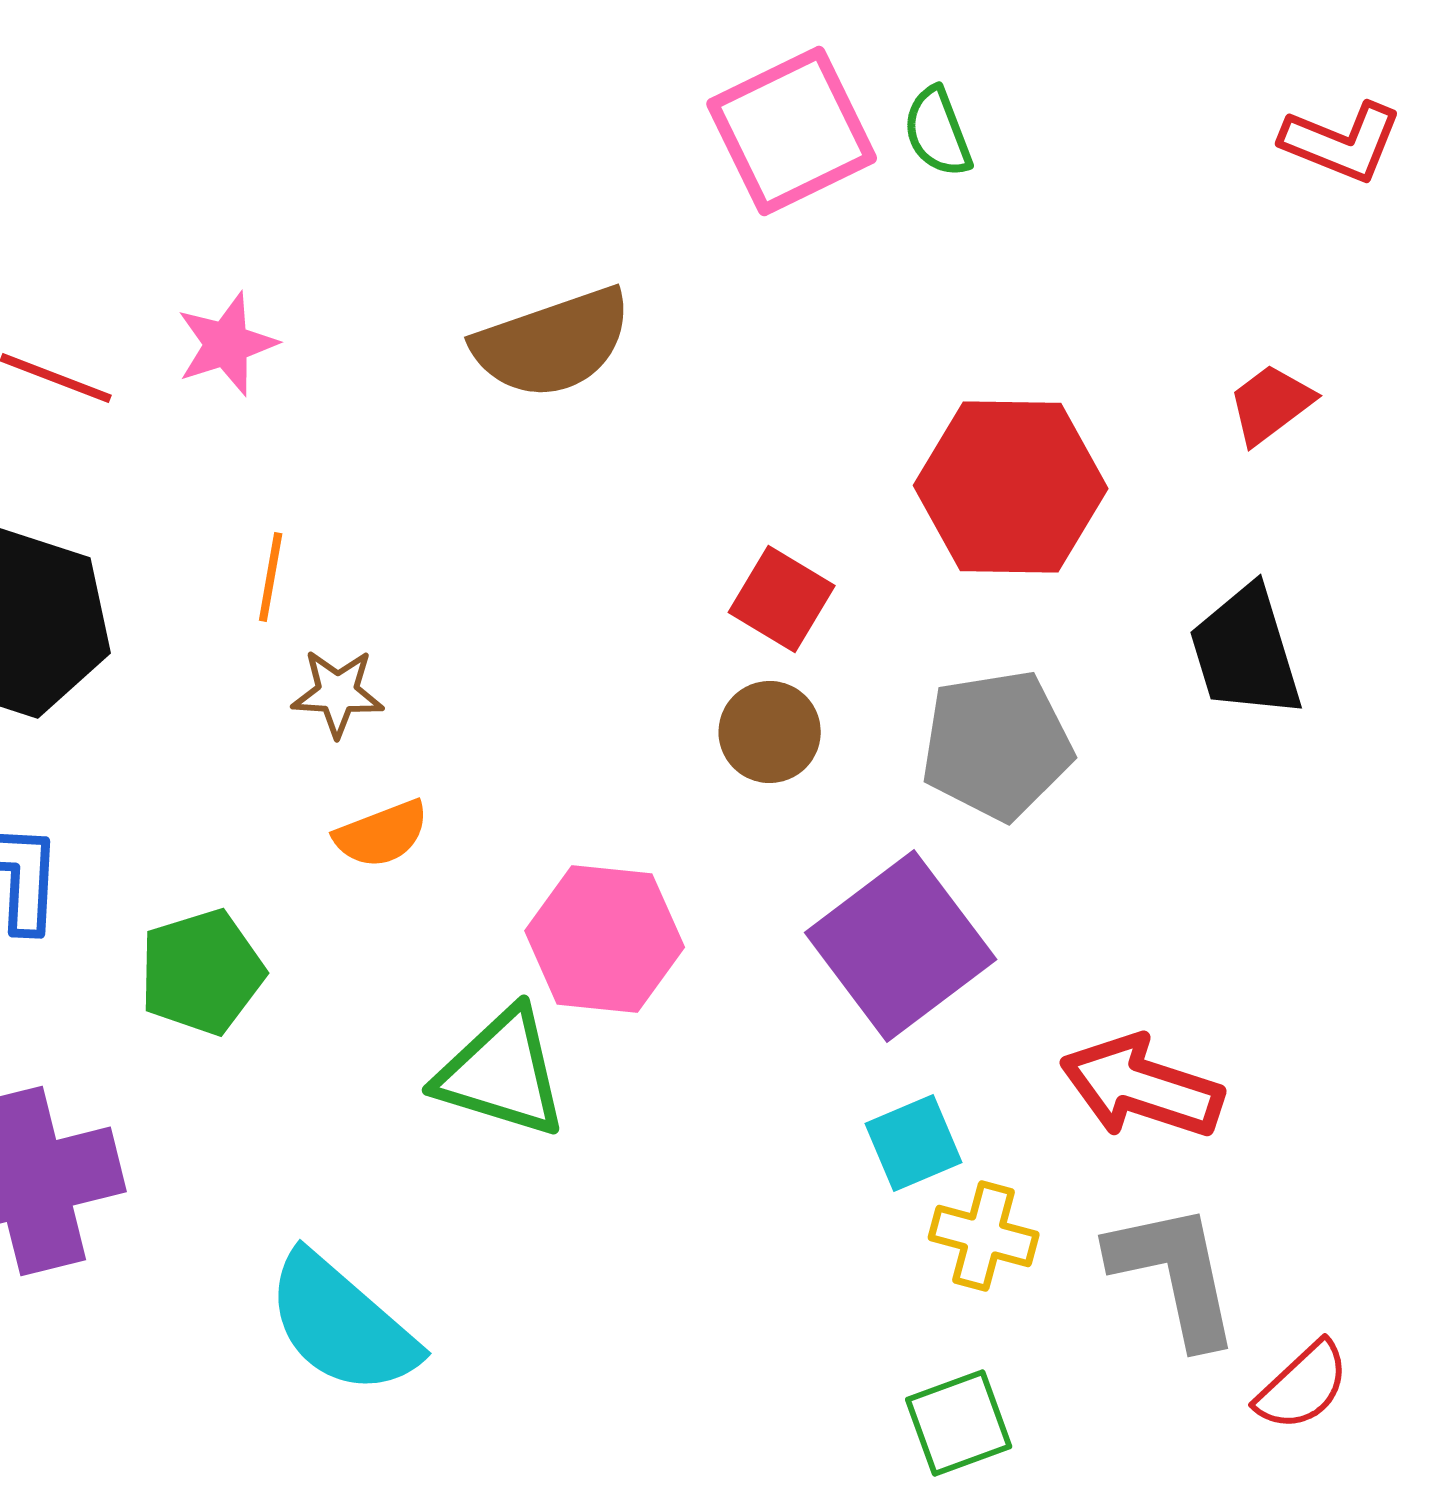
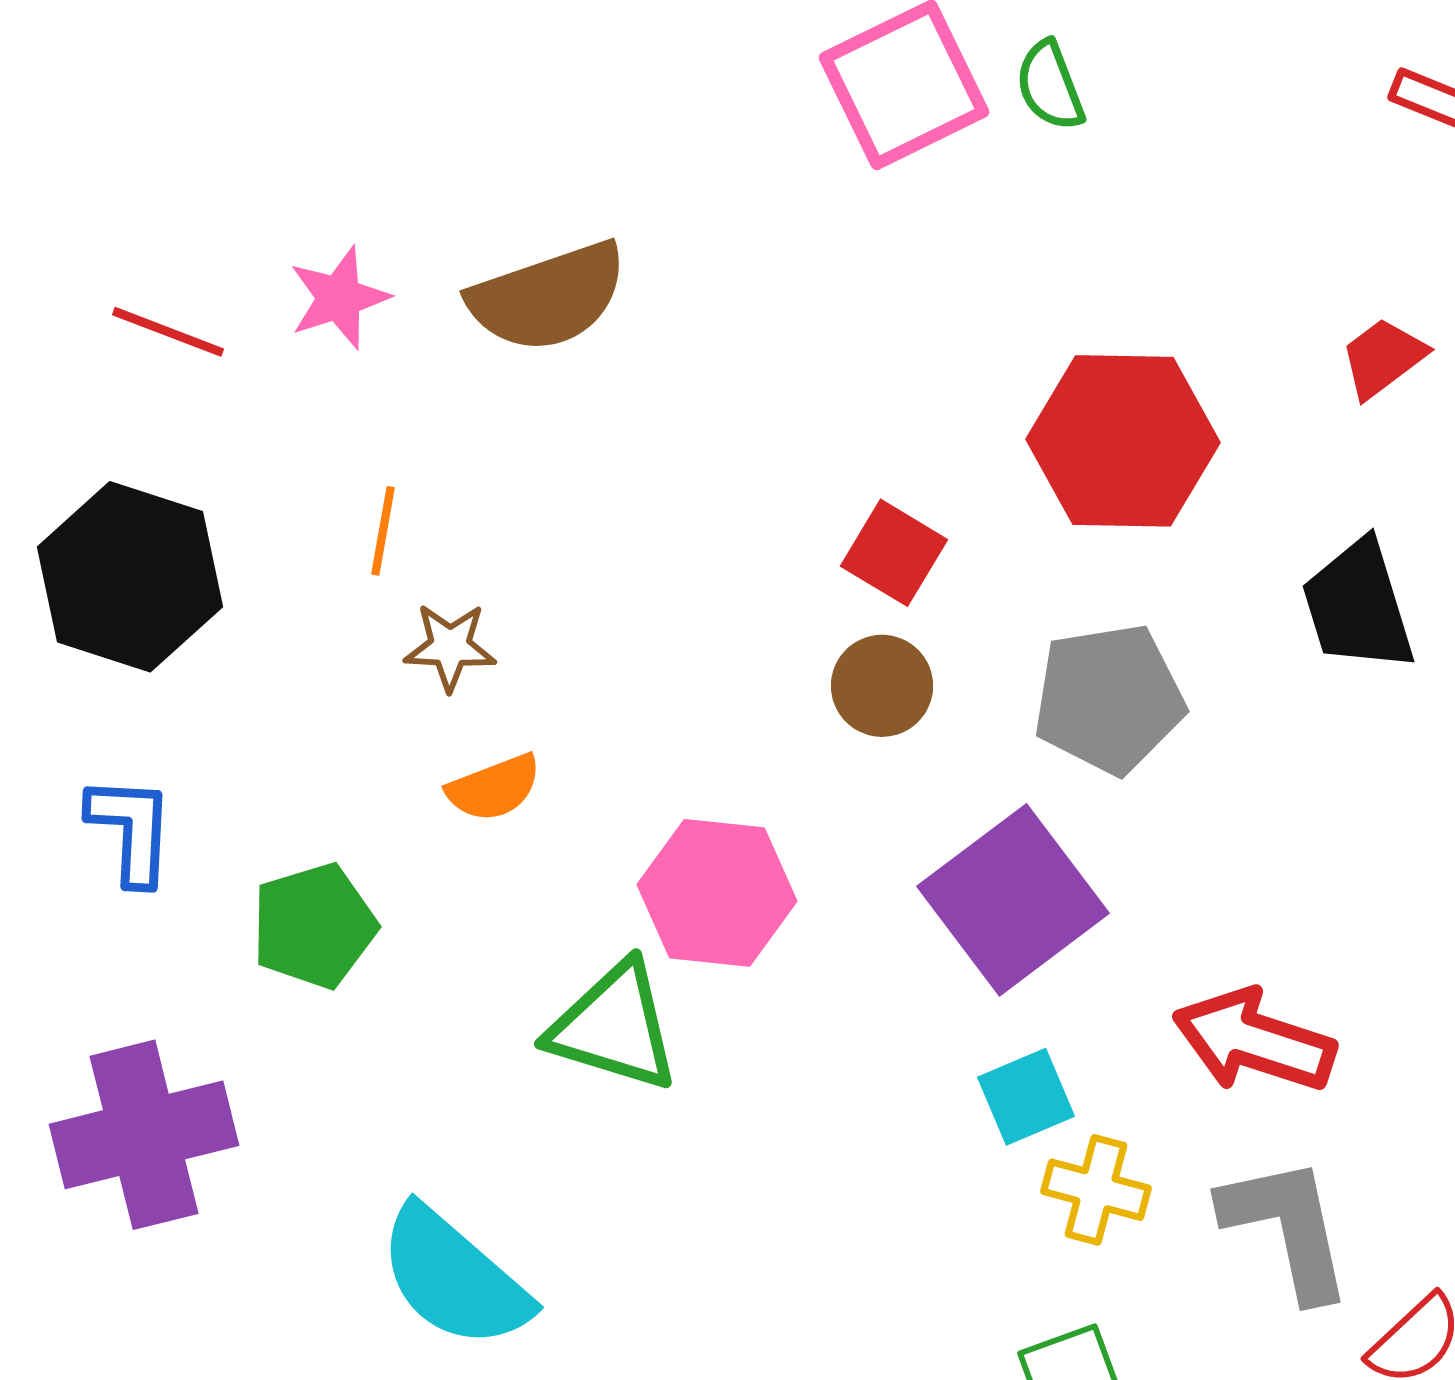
brown semicircle: (553, 343) -> (548, 297), moved

